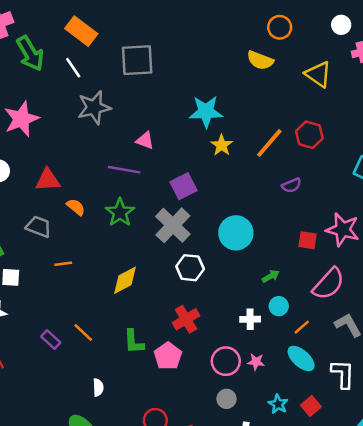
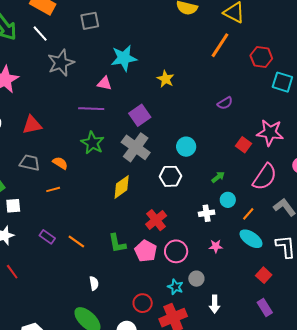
gray square: (137, 60) -> (90, 21), size x0.7
cyan star: (206, 112) -> (124, 58), moved
red hexagon: (309, 135) -> (261, 57), moved
orange line: (269, 143) -> (220, 45), moved
orange semicircle: (76, 207) -> (60, 163), moved
cyan circle: (236, 233) -> (186, 147), size x0.7
red square: (308, 240) -> (244, 145), turned 35
white hexagon: (190, 268) -> (171, 176), moved
yellow diamond: (125, 280) -> (122, 187), moved
purple rectangle: (51, 339) -> (47, 237), moved
pink circle: (226, 361) -> (176, 251), moved
cyan star: (278, 404) -> (175, 287), moved

